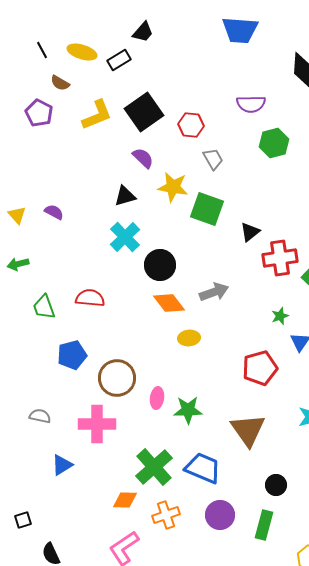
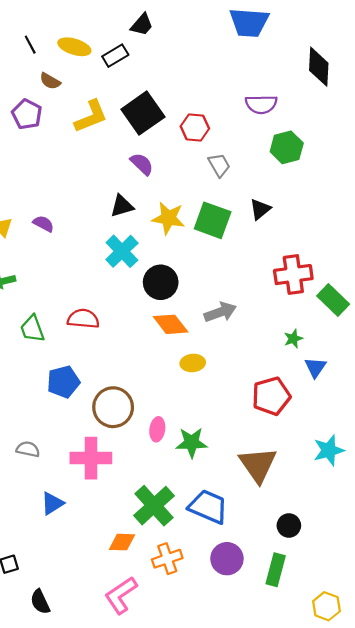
yellow star: (173, 187) -> (168, 218), moved
black triangle: (250, 232) -> (260, 209), moved

